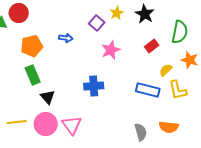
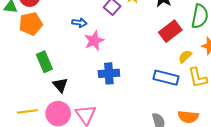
orange pentagon: (32, 46) -> (31, 24), moved
red rectangle: (152, 46) -> (170, 31), size x1.5
pink star: (111, 50) -> (94, 41), moved

